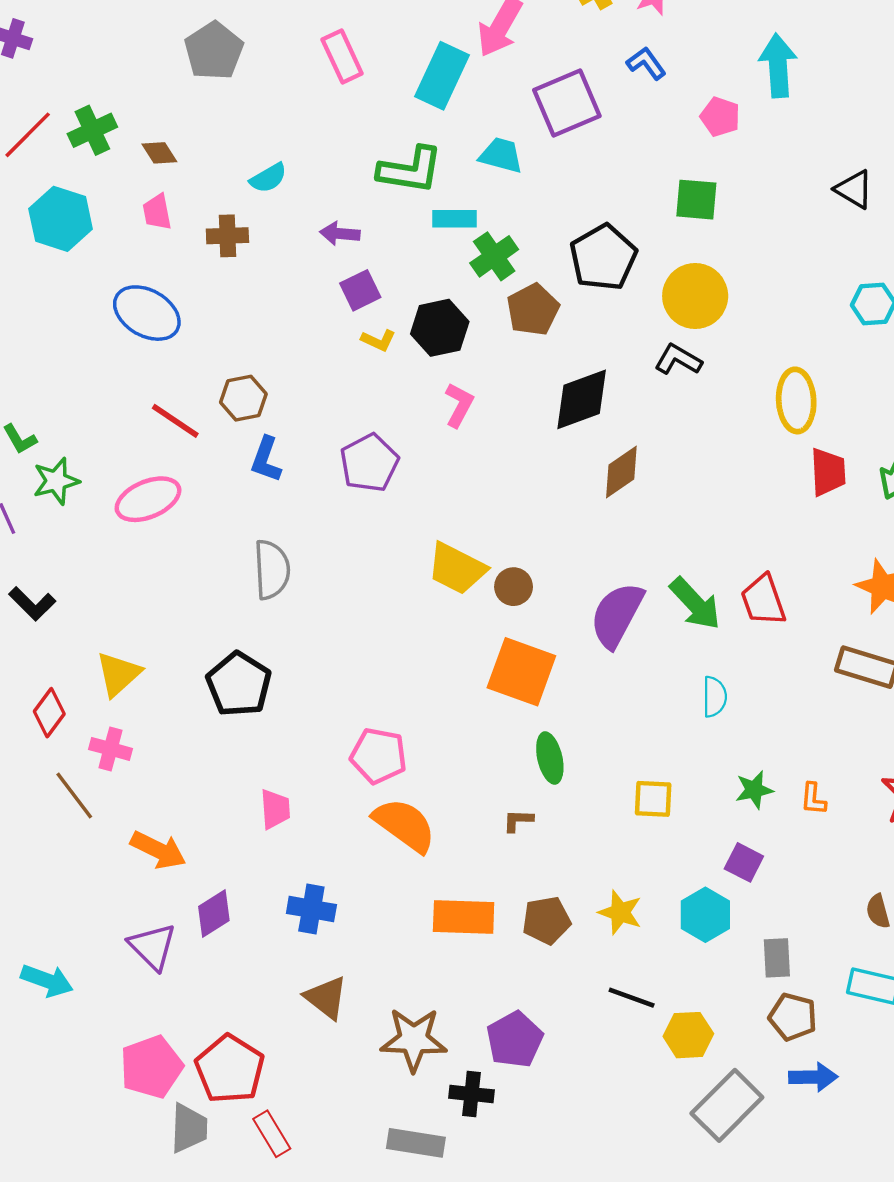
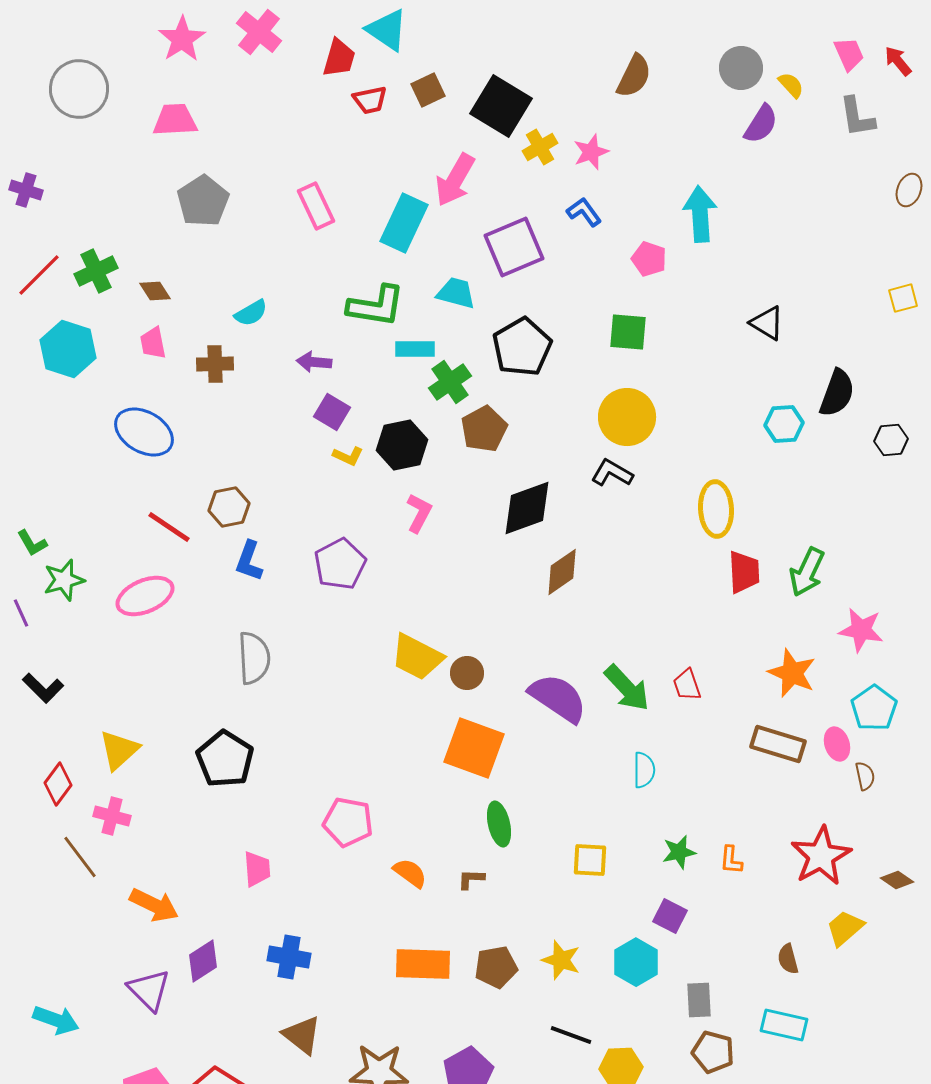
black pentagon: (603, 257) -> (522, 347), moved
purple square: (360, 290) -> (332, 412), turned -33
red trapezoid: (763, 600) -> (687, 685), size x0.7
purple semicircle: (617, 615) -> (558, 698), turned 96
orange semicircle: (405, 825) -> (410, 873), moved, size x0.6

